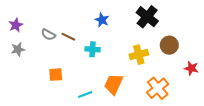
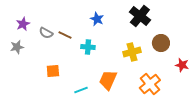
purple star: (16, 25) -> (23, 24), moved

